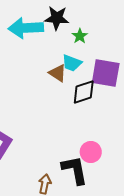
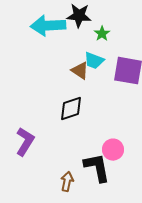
black diamond: (84, 92) -> (71, 109), moved

